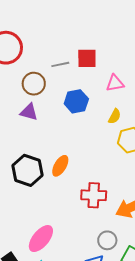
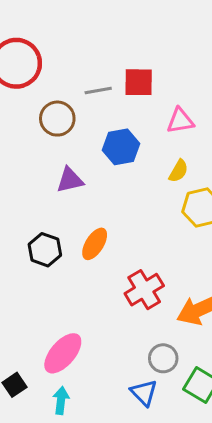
purple triangle: (29, 112) -> (70, 180), moved, turned -30
black hexagon: (28, 170) -> (45, 250), size x0.7
red cross: (94, 195) -> (144, 290), turned -35

